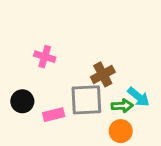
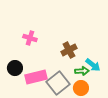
gray square: (86, 100) -> (58, 83), moved, turned -35
pink rectangle: (54, 115) -> (36, 77), size x1.5

